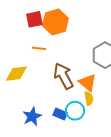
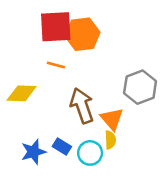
red square: (34, 19) -> (56, 27), size x1.5
blue rectangle: (60, 114) -> (62, 146), moved

